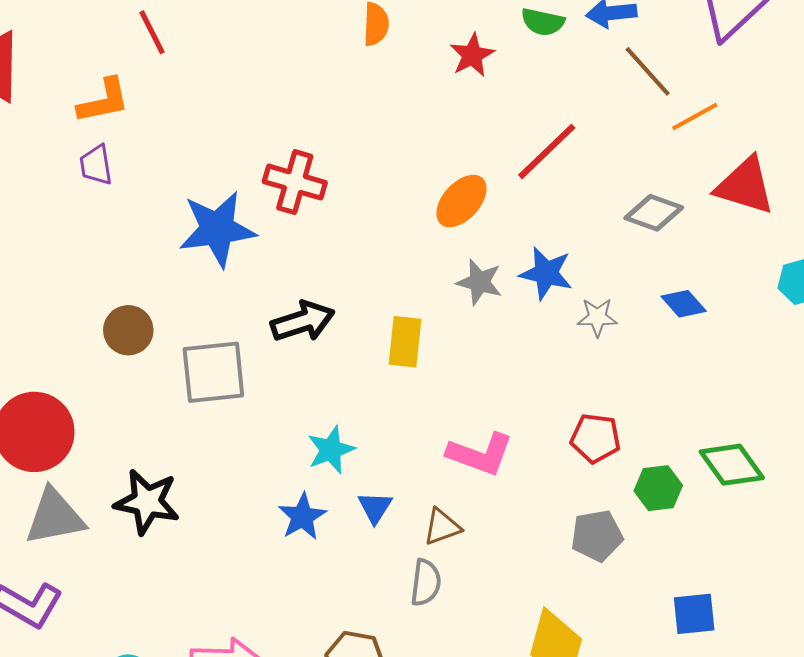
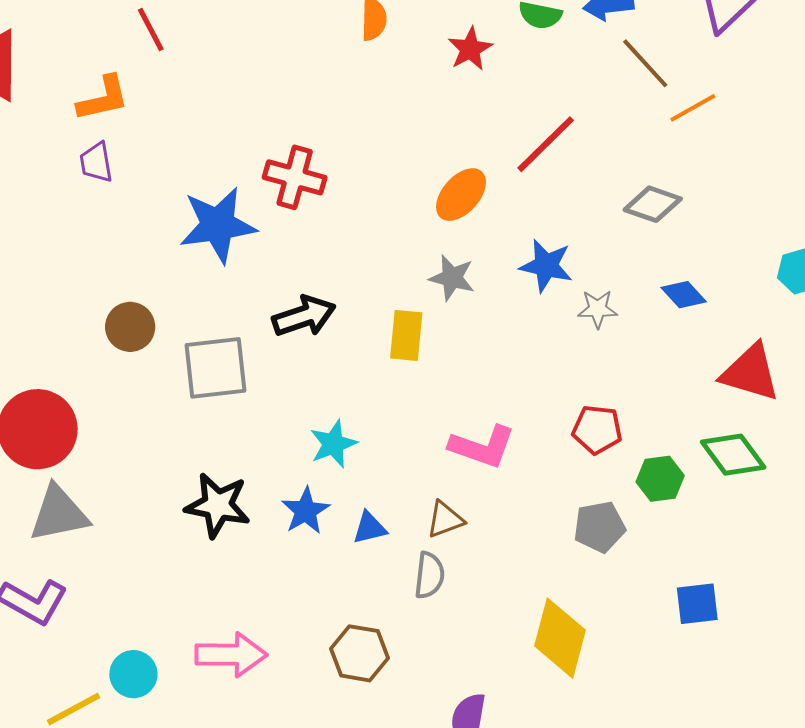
red triangle: (745, 186) -> (750, 373), moved
gray star: (479, 282) -> (452, 278), moved
black star: (147, 502) -> (218, 505), moved
blue triangle: (375, 507) -> (370, 528), moved, turned 45

